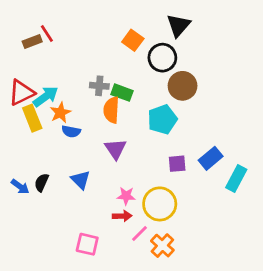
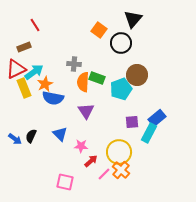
brown rectangle: (32, 42) -> (24, 47), moved
brown circle: (183, 86) -> (137, 75), moved
green rectangle: (122, 93) -> (97, 78), moved
blue semicircle: (71, 131) -> (53, 98), size x1.5
cyan rectangle: (236, 178) -> (149, 133), moved
pink star: (126, 196) -> (81, 146), moved
red arrow: (122, 216) -> (91, 161), turned -40
orange cross: (162, 246) -> (121, 170), moved

